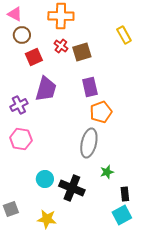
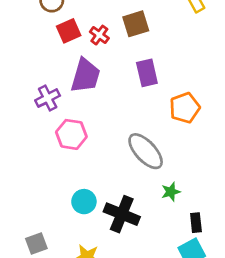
red cross: (61, 46) -> (99, 35), moved
orange pentagon: (101, 112) -> (185, 108), moved
pink hexagon: (21, 139) -> (71, 134), moved
gray ellipse: (89, 143) -> (146, 151), turned -56

